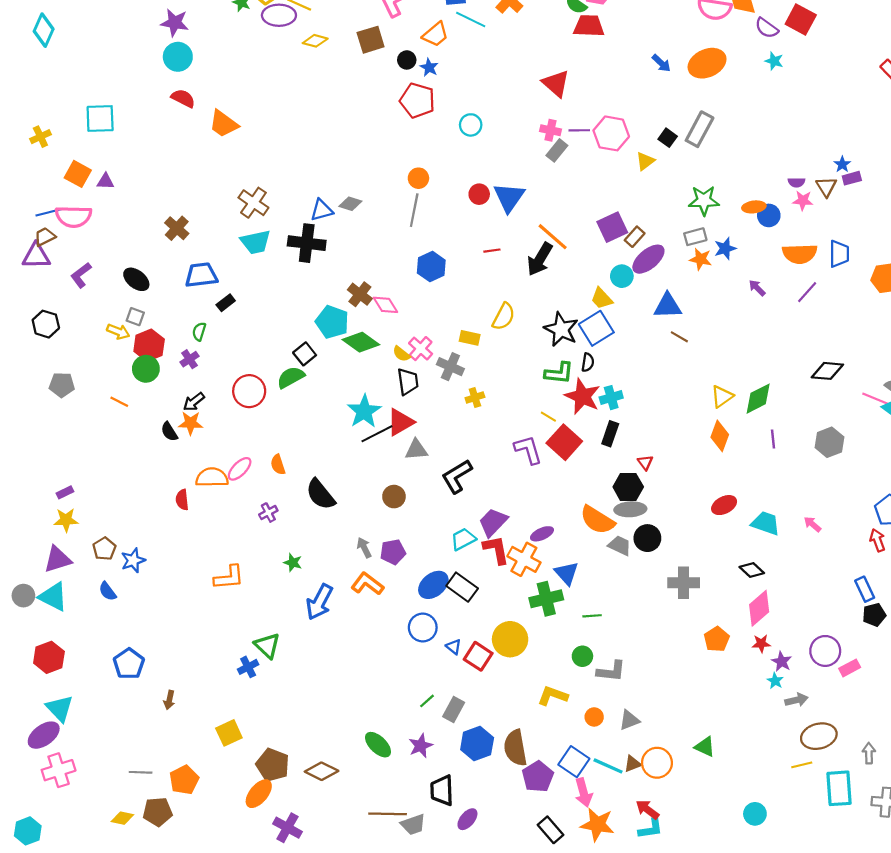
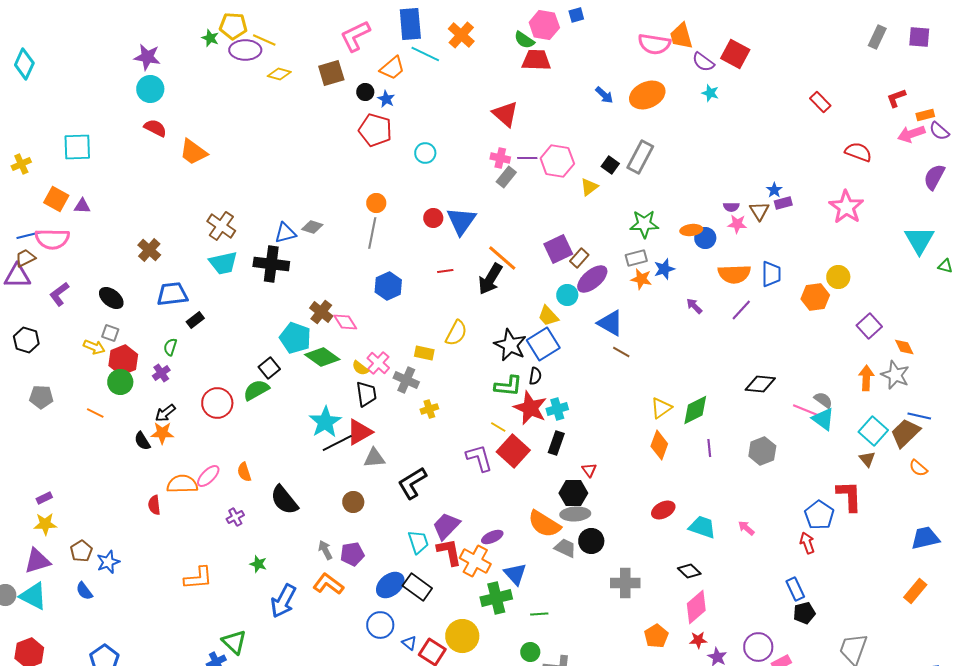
blue triangle: (668, 306) -> (610, 323), turned 32
cyan trapezoid: (463, 539) -> (418, 542), turned 100

